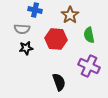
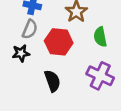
gray semicircle: (22, 29) -> (30, 29), moved, turned -70
black semicircle: (59, 82) -> (52, 81), moved

